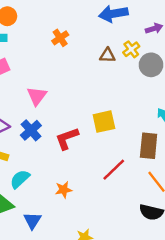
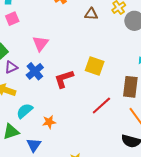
brown triangle: (107, 55) -> (91, 14), moved
yellow square: (104, 122) -> (95, 66), turned 30
orange star: (64, 190) -> (49, 122), moved

